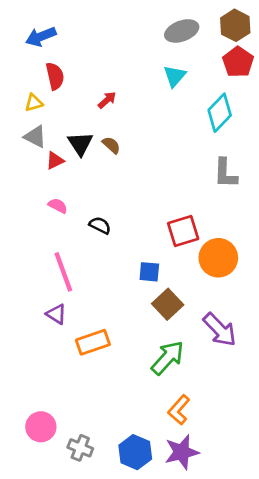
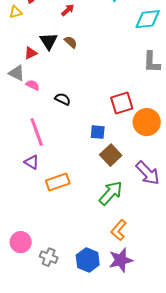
cyan diamond: (220, 113) -> (148, 19), turned 40
gray triangle: (35, 137) -> (17, 73), moved

